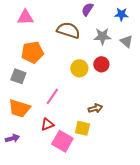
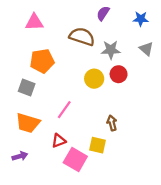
gray star: (102, 36) -> (111, 50), moved
brown arrow: (95, 108) -> (112, 123), turned -88

